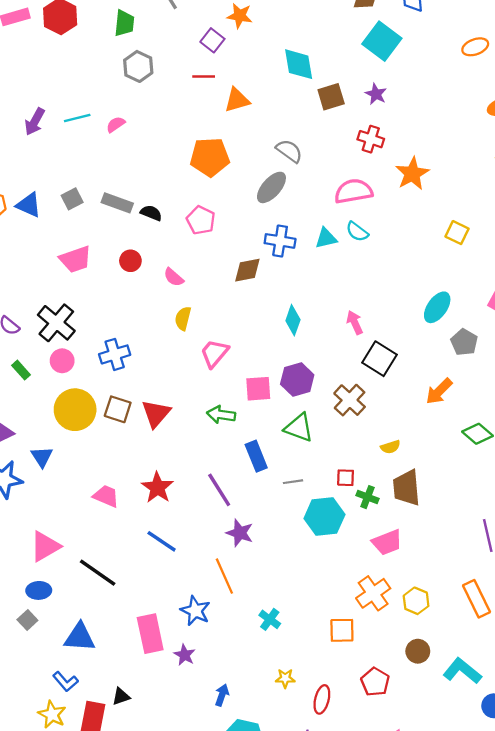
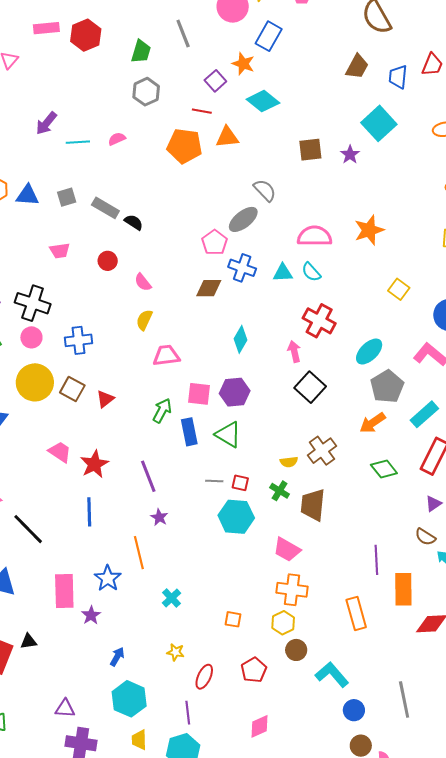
cyan square: (382, 41) -> (379, 123), moved
cyan diamond: (299, 64) -> (263, 101), moved, turned -52
cyan line: (77, 118) -> (78, 142), moved
red cross: (371, 139) -> (319, 321), moved, size x1.4
orange pentagon: (210, 157) -> (184, 146), moved
blue triangle: (29, 205) -> (27, 195), turned -30
pink pentagon: (201, 220) -> (215, 242), moved
pink trapezoid: (75, 259) -> (60, 251), size x0.7
black cross: (56, 323) -> (33, 303), turned -32
gray pentagon: (464, 342) -> (387, 387), size x1.4
pink trapezoid: (214, 353) -> (166, 356), turned 32
orange arrow: (439, 391) -> (373, 423), moved
brown cross: (350, 400) -> (322, 451), moved
red triangle: (156, 414) -> (105, 399), size x0.7
green arrow: (221, 415) -> (162, 411), turned 100
yellow semicircle: (390, 447) -> (289, 462), moved
blue rectangle: (256, 456) -> (189, 432), moved
red square: (346, 478) -> (240, 483), moved
pink trapezoid: (106, 496) -> (60, 452), moved
green cross: (368, 497) -> (280, 491), moved
purple star: (240, 533) -> (159, 517), size x0.7
blue line: (162, 541) -> (89, 512), turned 44
pink trapezoid: (387, 542) -> (287, 550), turned 40
orange cross: (373, 593) -> (292, 590), moved, turned 32
yellow hexagon: (416, 601) -> (283, 623), moved
orange square: (342, 630) -> (233, 619), size x0.7

